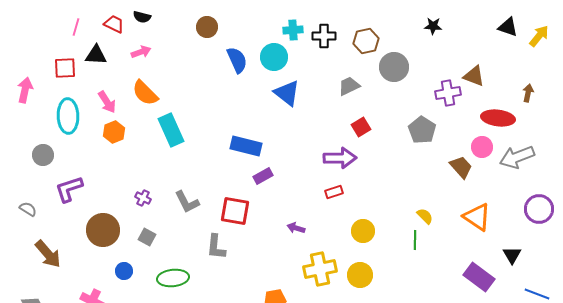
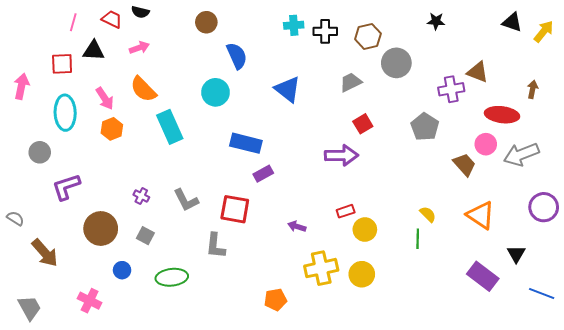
cyan circle: (274, 57) -> (215, 92), moved
red rectangle: (334, 192) -> (346, 211), moved
gray semicircle: (28, 209) -> (15, 218), moved

